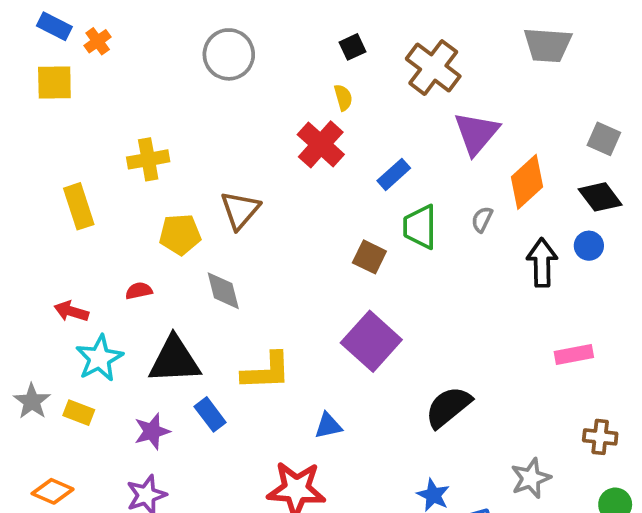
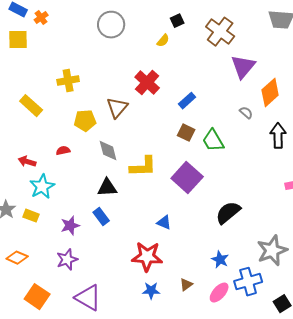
yellow semicircle: (343, 98) -> (163, 41), moved, turned 56
red cross: (321, 144) -> (147, 83), moved
blue rectangle: (394, 174) -> (187, 101), moved
yellow rectangle: (79, 206) -> (31, 106), turned -30
gray semicircle: (482, 219) -> (246, 113), turned 104
green trapezoid: (420, 227) -> (213, 141), moved, turned -30
black triangle: (174, 360) -> (107, 188), moved, size x0.7
yellow L-shape: (266, 371) -> (143, 167), moved
blue triangle: (328, 426) -> (164, 223), turned 35
gray star: (531, 478) -> (272, 251), size x1.4

